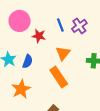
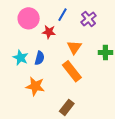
blue line: (60, 25) -> (62, 15), moved, turned 56
orange star: (21, 89) -> (35, 86), turned -30

